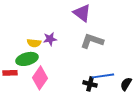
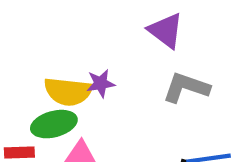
yellow semicircle: (34, 43) -> (68, 92), size x1.6

